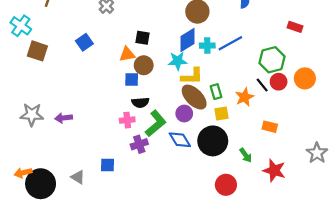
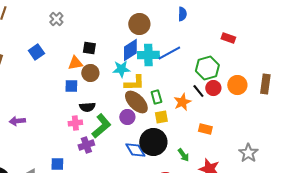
cyan cross: (207, 46) -> (148, 55), size x1.5
blue square: (132, 80) -> (71, 86), moved
blue diamond: (180, 140) -> (135, 150), moved

